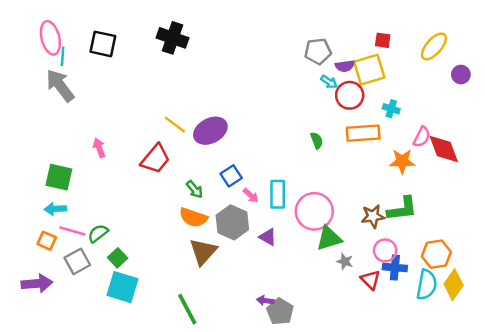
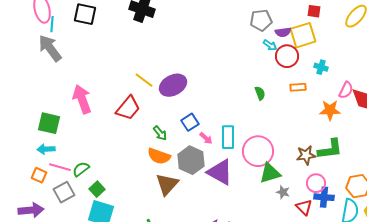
orange rectangle: (363, 133) -> (298, 87), size x0.6
pink arrow: (99, 148) -> (82, 99), size x1.8
purple triangle: (268, 237) -> (220, 172), size x1.8

